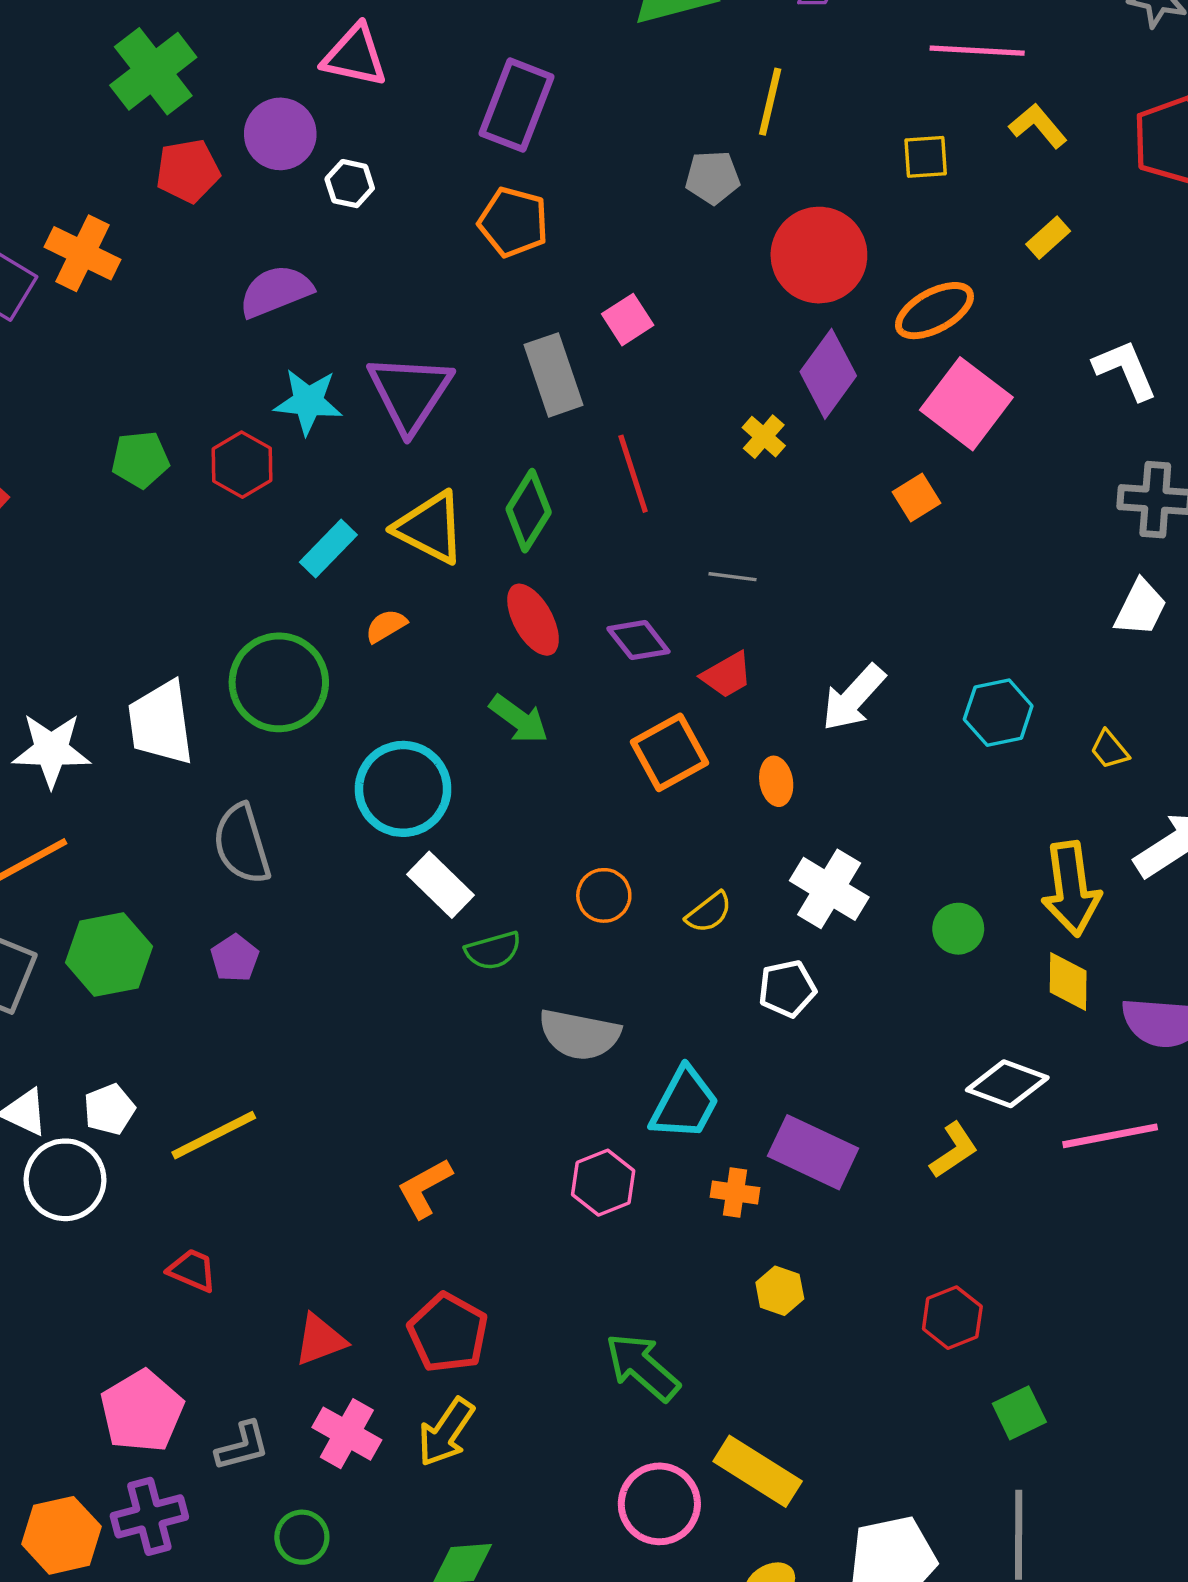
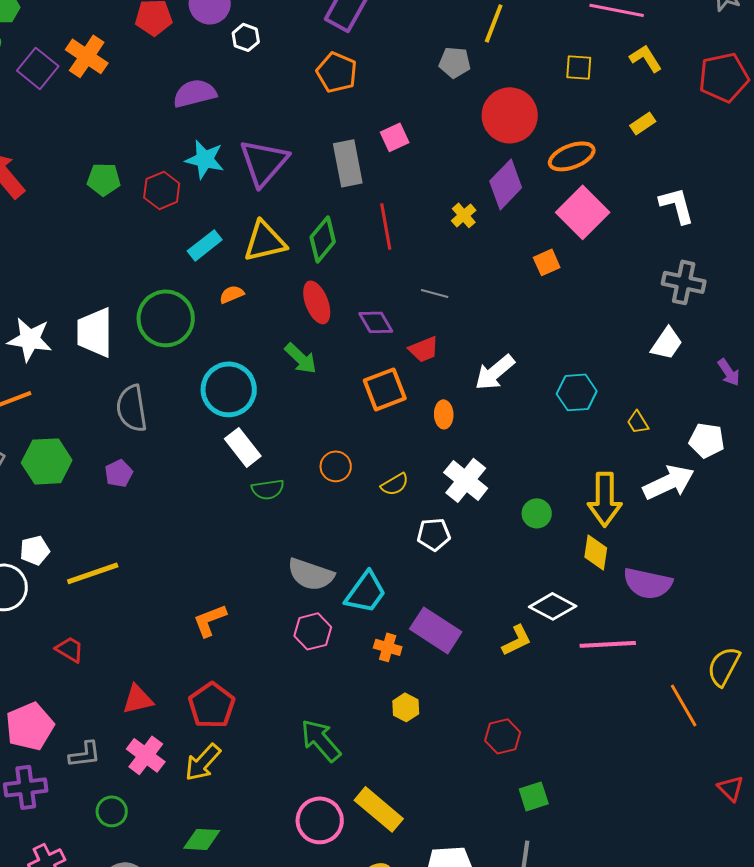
yellow triangle: (430, 528) -> (265, 241), turned -48
gray semicircle: (579, 1034) -> (311, 574), moved

